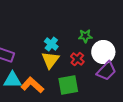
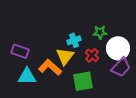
cyan cross: (51, 44) -> (74, 40), moved, turned 32
orange L-shape: (32, 85) -> (50, 67), moved

